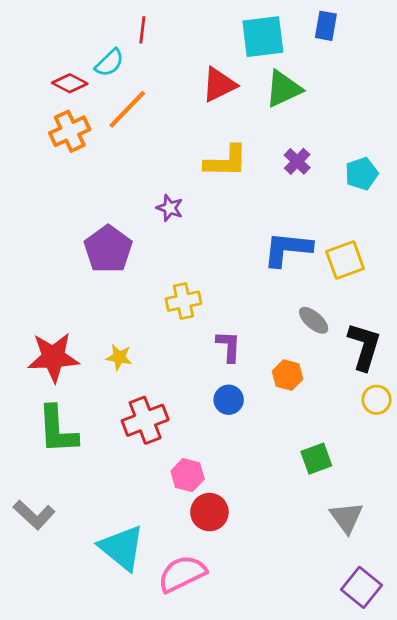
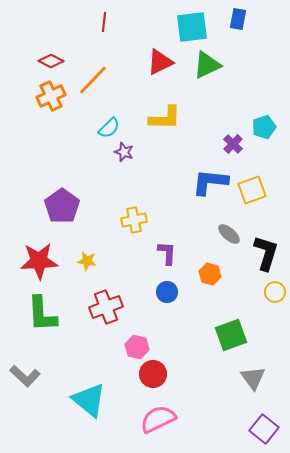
cyan semicircle: (109, 63) -> (109, 128), moved
purple cross: (297, 161) -> (233, 144), moved
purple pentagon: (108, 249) -> (62, 206), moved
green square: (316, 459) -> (231, 335), size x1.4
pink semicircle: (182, 574) -> (158, 419), moved

